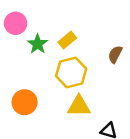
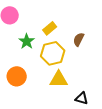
green star: (38, 44) -> (27, 41), moved
brown semicircle: (115, 54) -> (79, 39), moved

